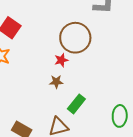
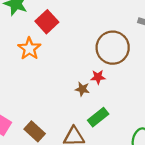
red star: (61, 60) -> (98, 77), moved

